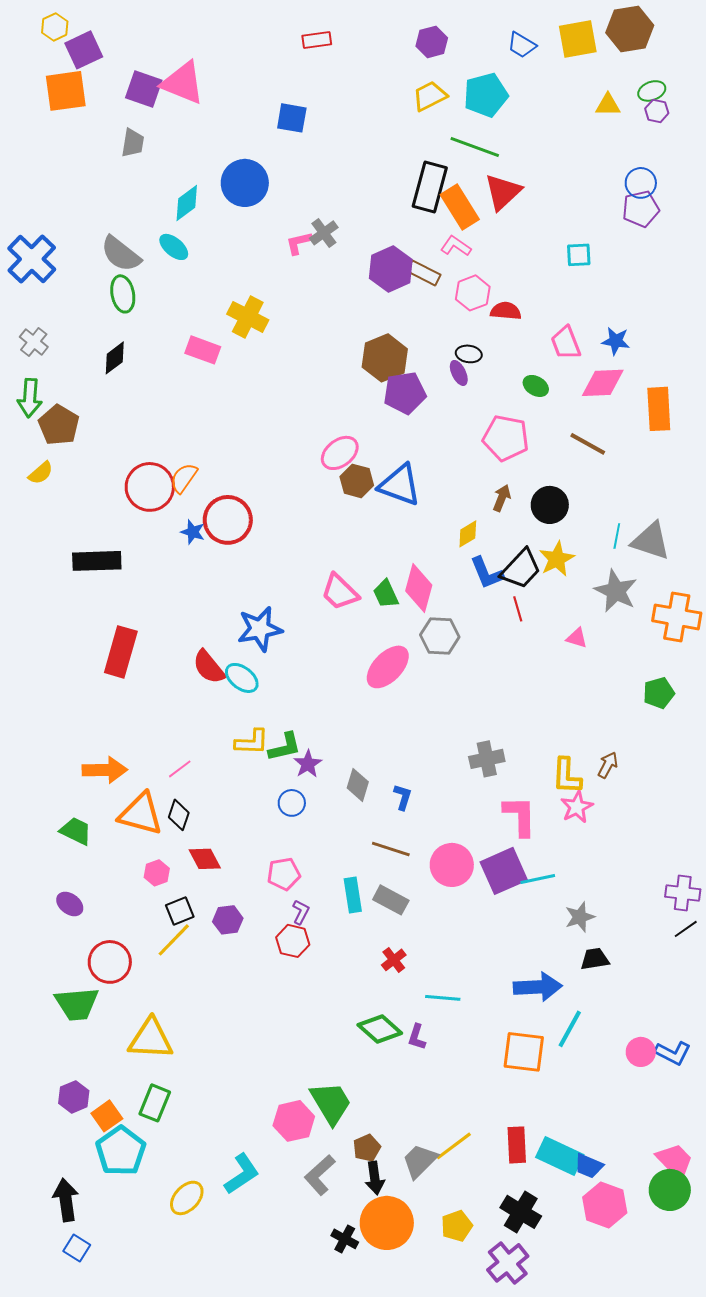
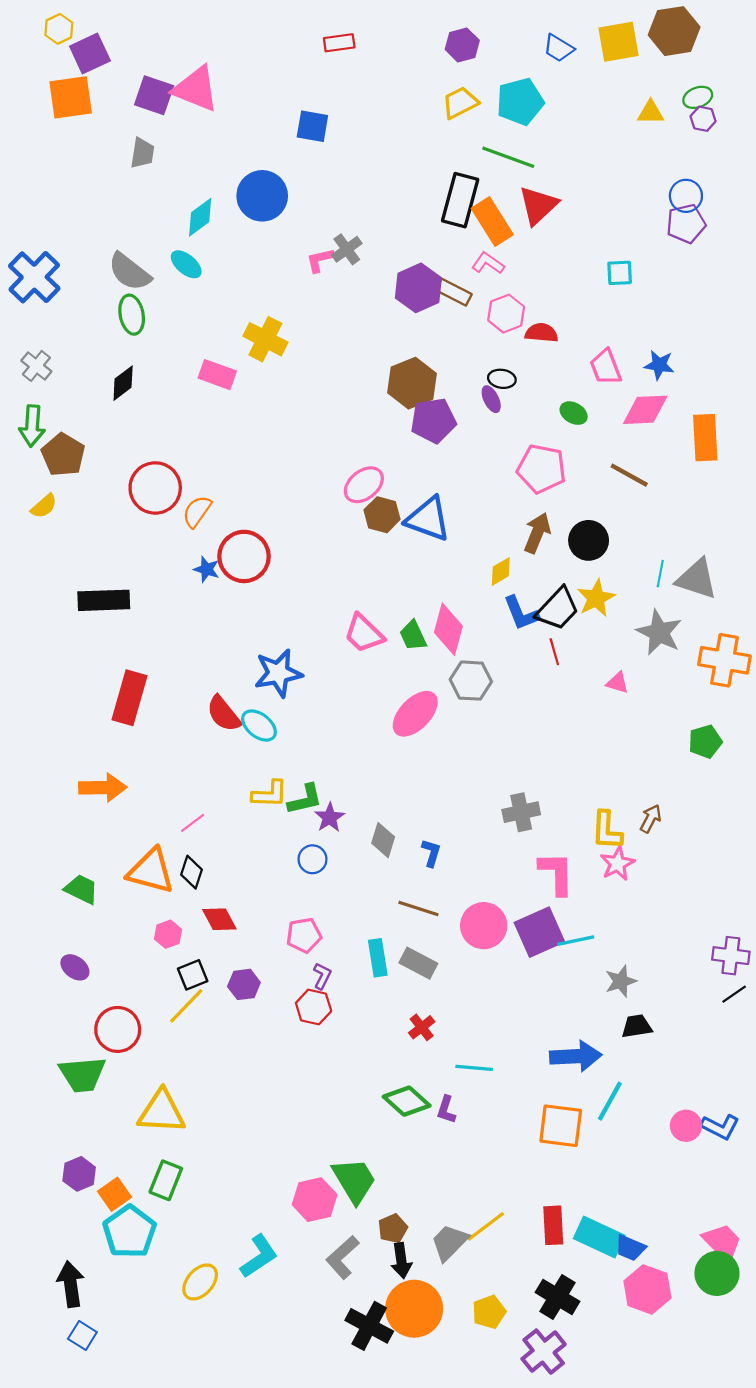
red circle: (150, 487) -> (155, 488), moved
brown arrow: (502, 498) -> (537, 533), size x1.4
orange arrow: (105, 770) -> (103, 788), moved
black cross: (345, 1239) -> (369, 1326), size x1.6

